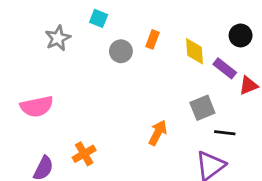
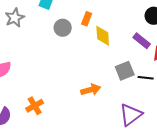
yellow diamond: (195, 51) -> (103, 36), moved
orange arrow: (158, 133) -> (91, 90), turned 48
black line: (225, 133) -> (146, 78), moved

